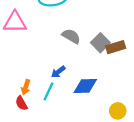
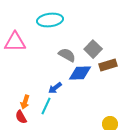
gray square: (100, 43) -> (93, 49), moved
blue diamond: (85, 86) -> (80, 73), moved

